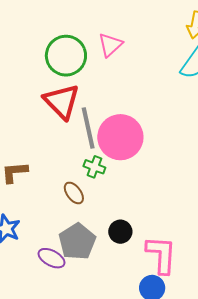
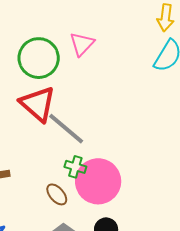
gray line: (88, 128) -> (66, 129), turned -33
pink circle: (120, 137) -> (98, 181), moved

